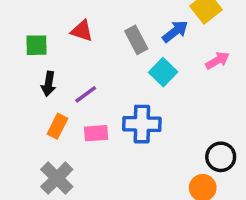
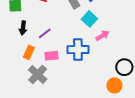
pink arrow: (217, 60) -> (102, 36), moved
gray cross: (57, 178) -> (38, 74), moved

